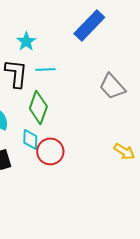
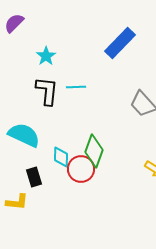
cyan star: (26, 41) -> (46, 56), moved
green diamond: (38, 107) -> (94, 151), moved

